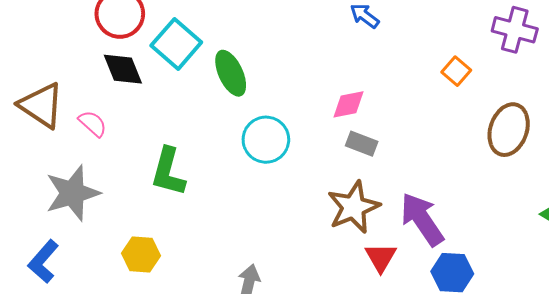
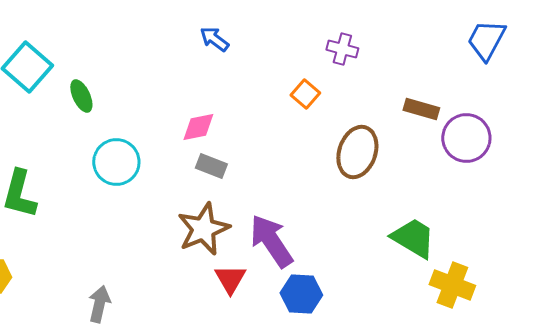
purple cross: (515, 30) -> (342, 49), moved, size x0.7
green ellipse: (231, 73) -> (81, 96), size x0.7

